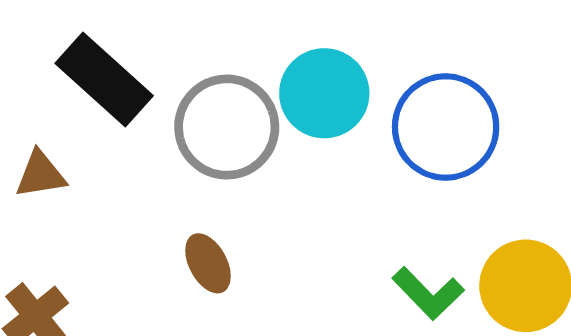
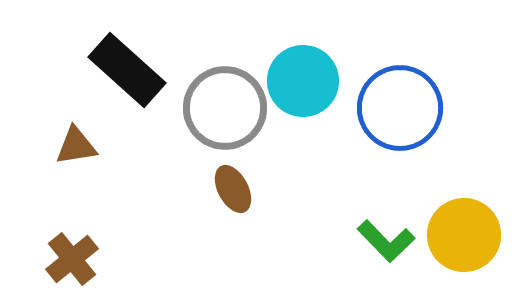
brown ellipse: (208, 263) -> (233, 189), moved

